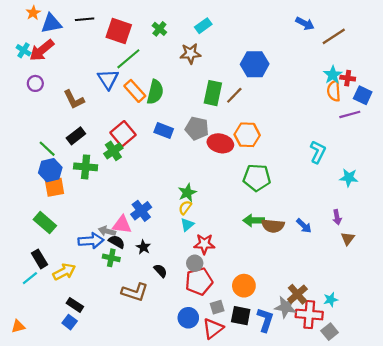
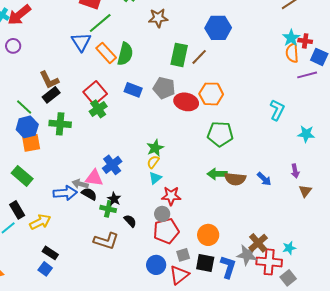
brown L-shape: (74, 99) -> (49, 80), moved
green cross: (113, 151) -> (98, 109), moved
green cross: (111, 258) -> (108, 209), moved

